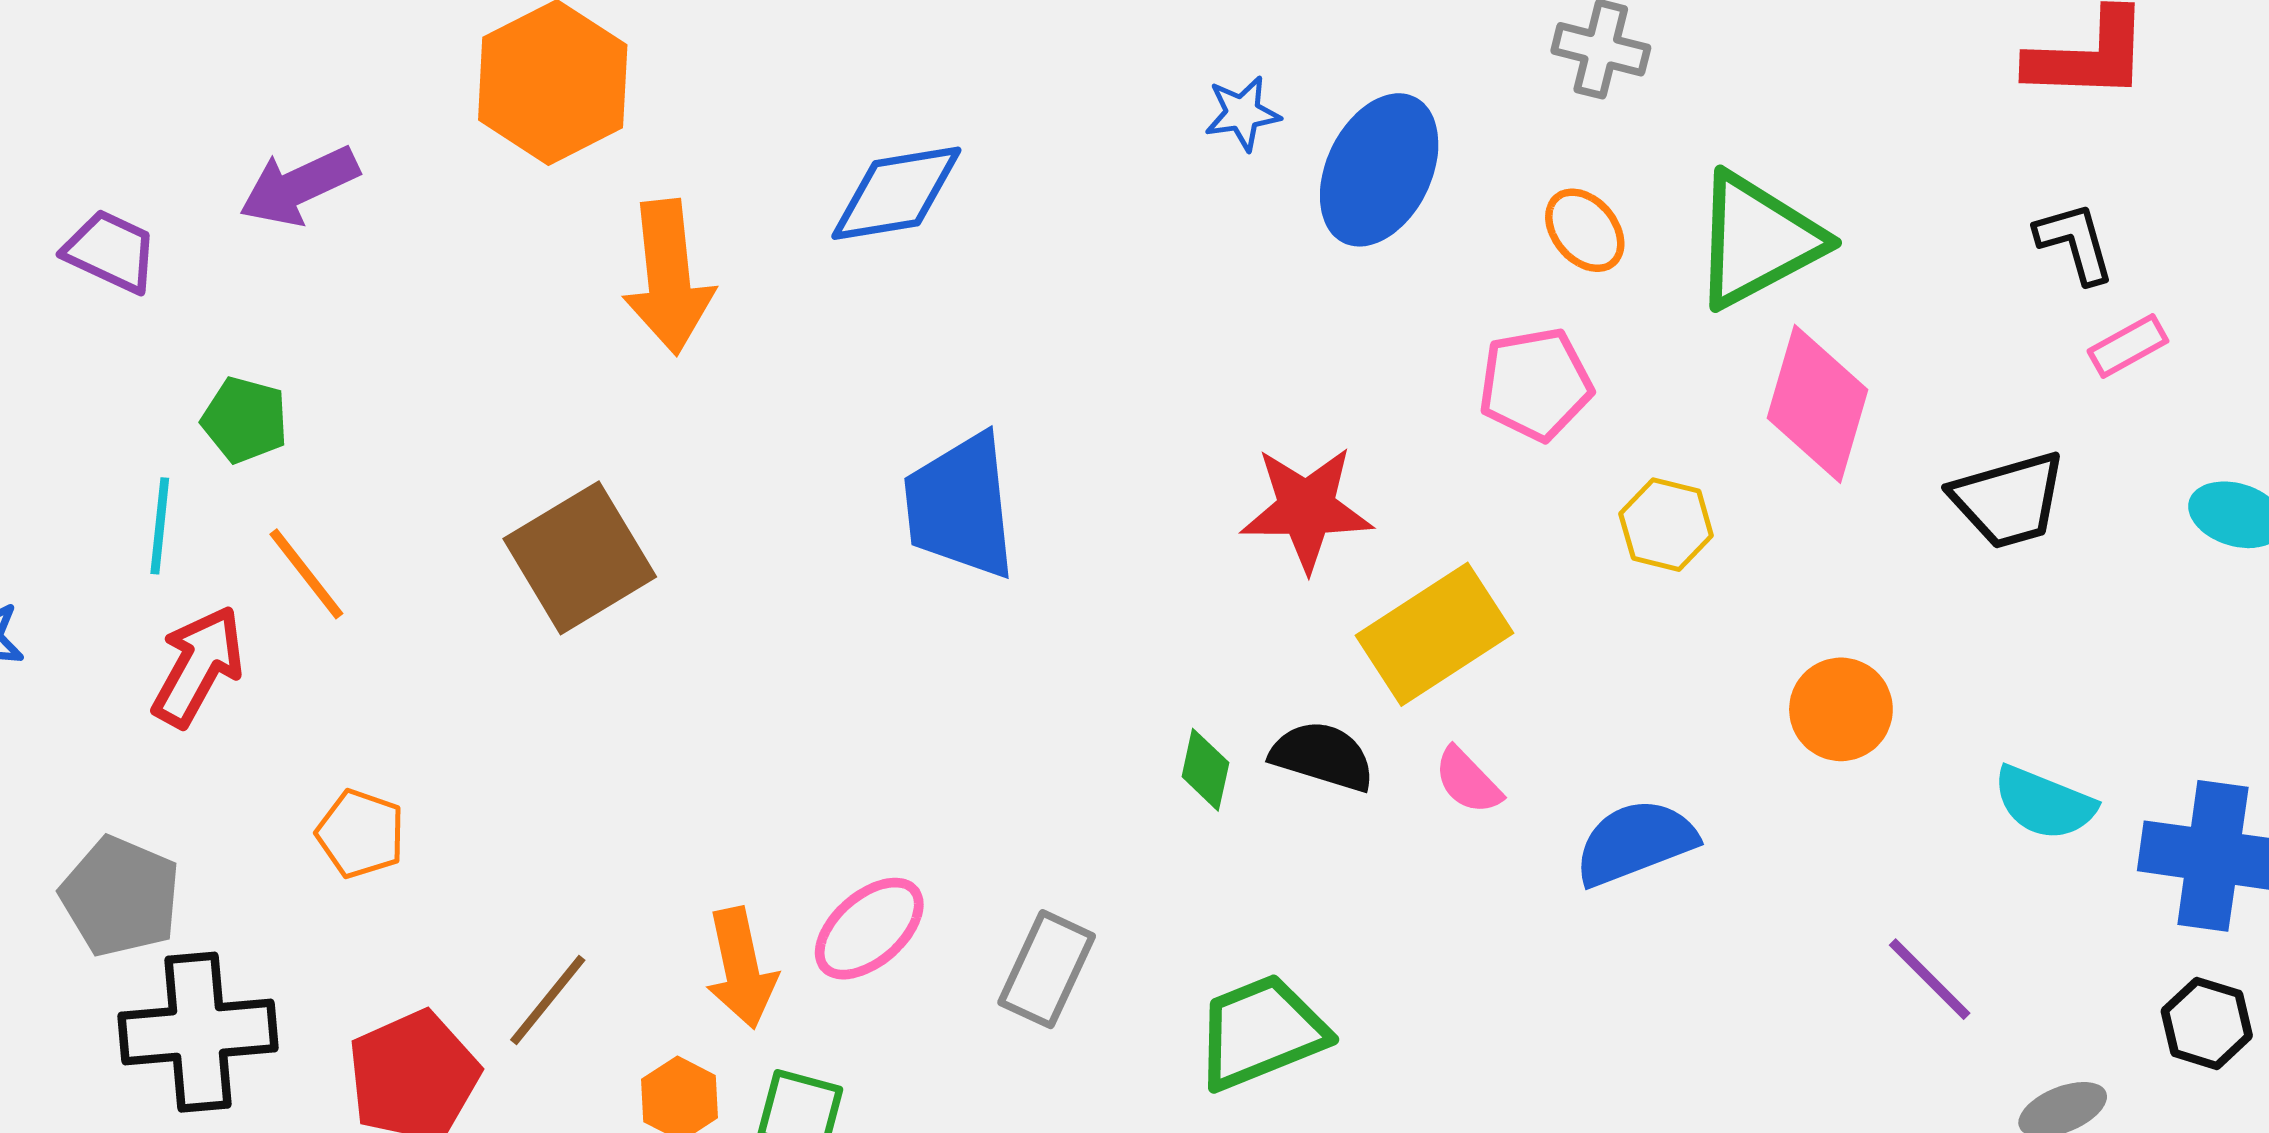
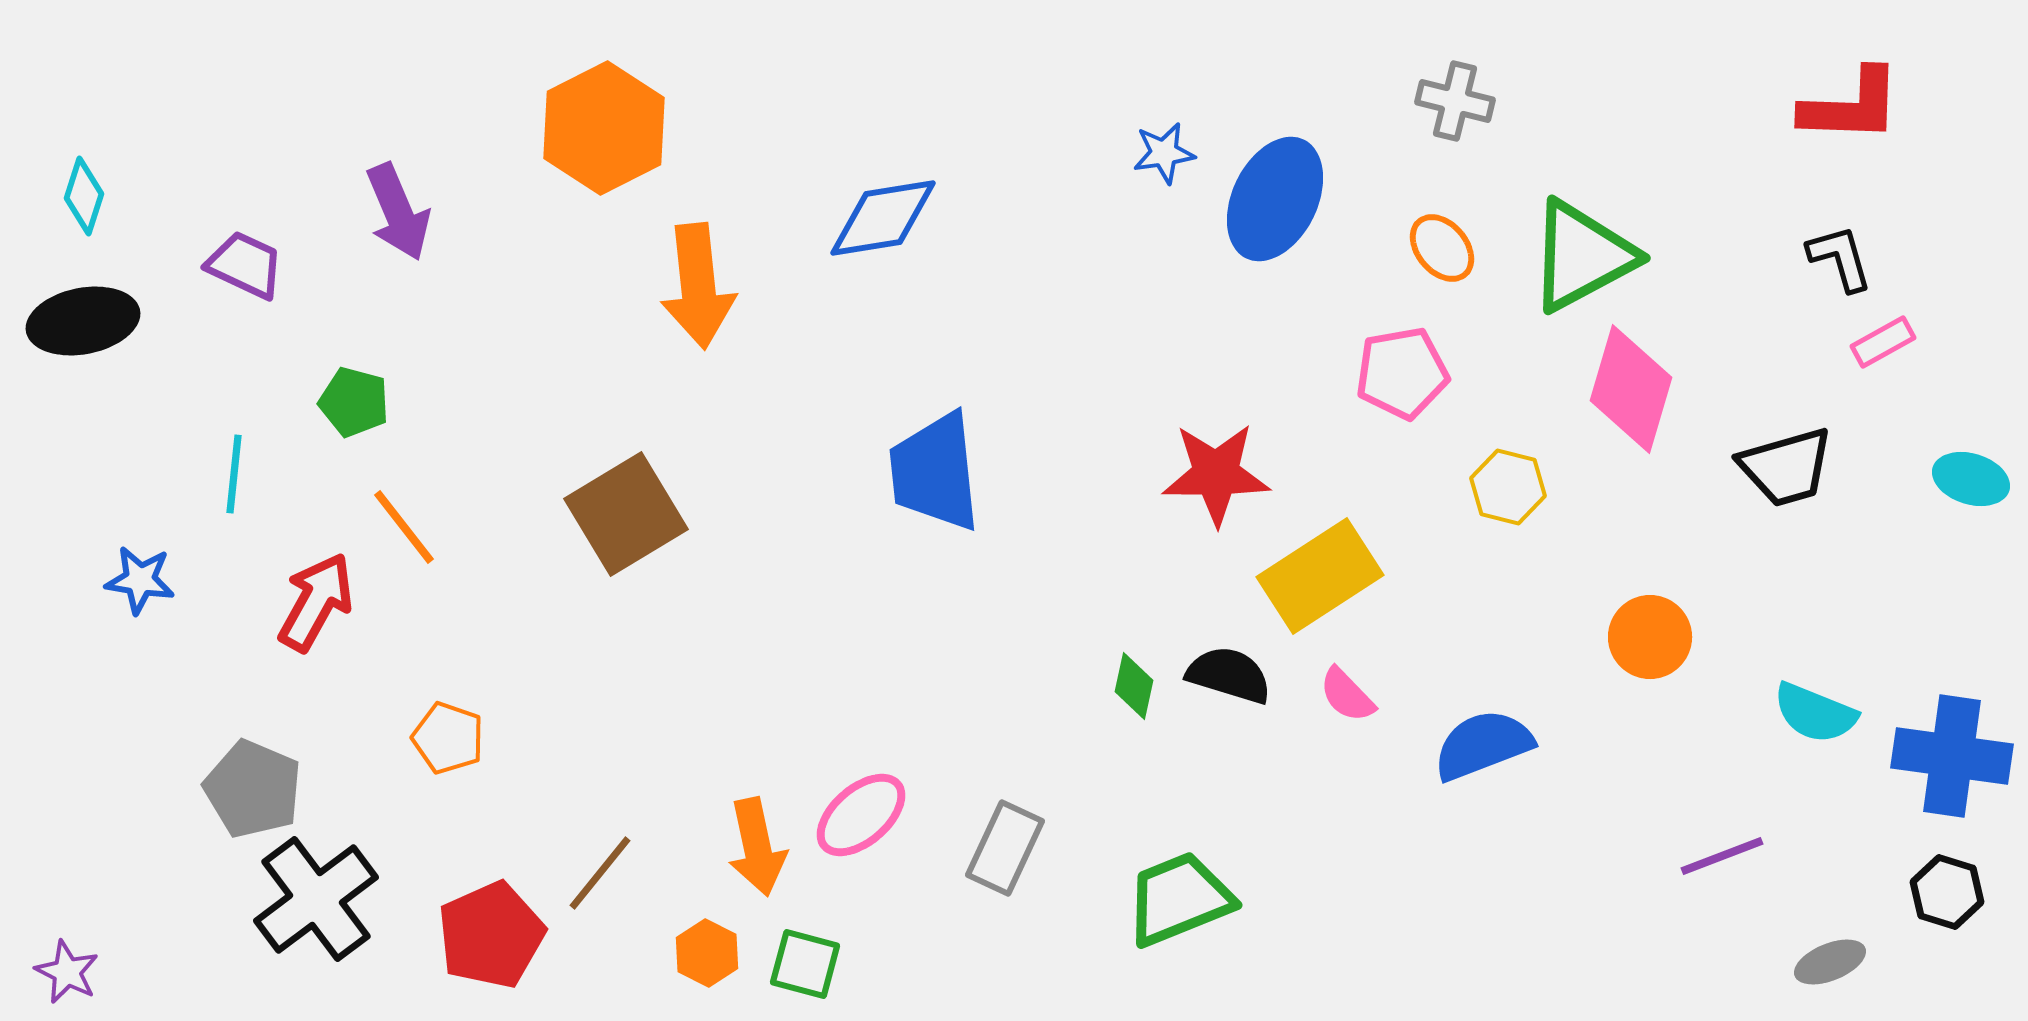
purple arrow: (299, 186) -> (398, 212), turned -88
cyan line: (160, 526) -> (234, 474), moved
purple line: (1930, 979) -> (1722, 856), turned -66
black cross: (198, 1032) -> (316, 899), turned -32

